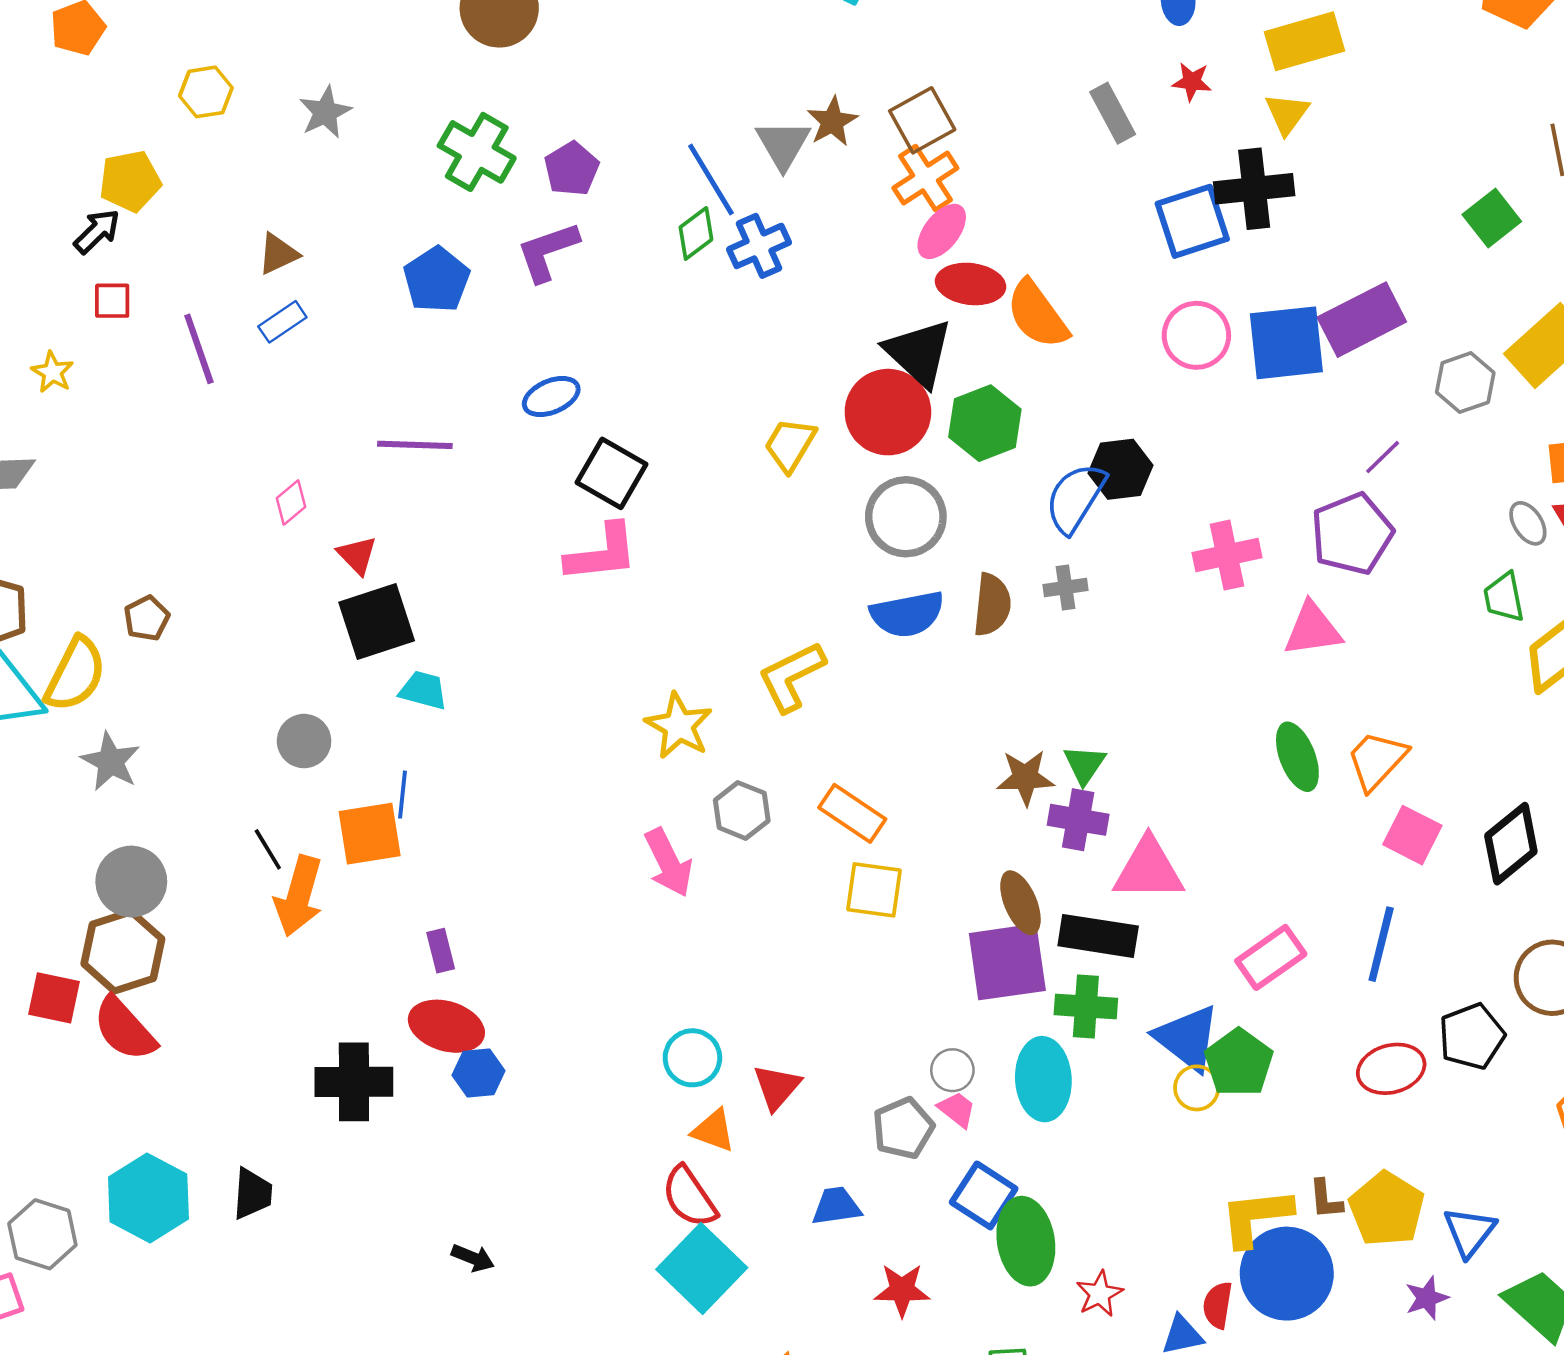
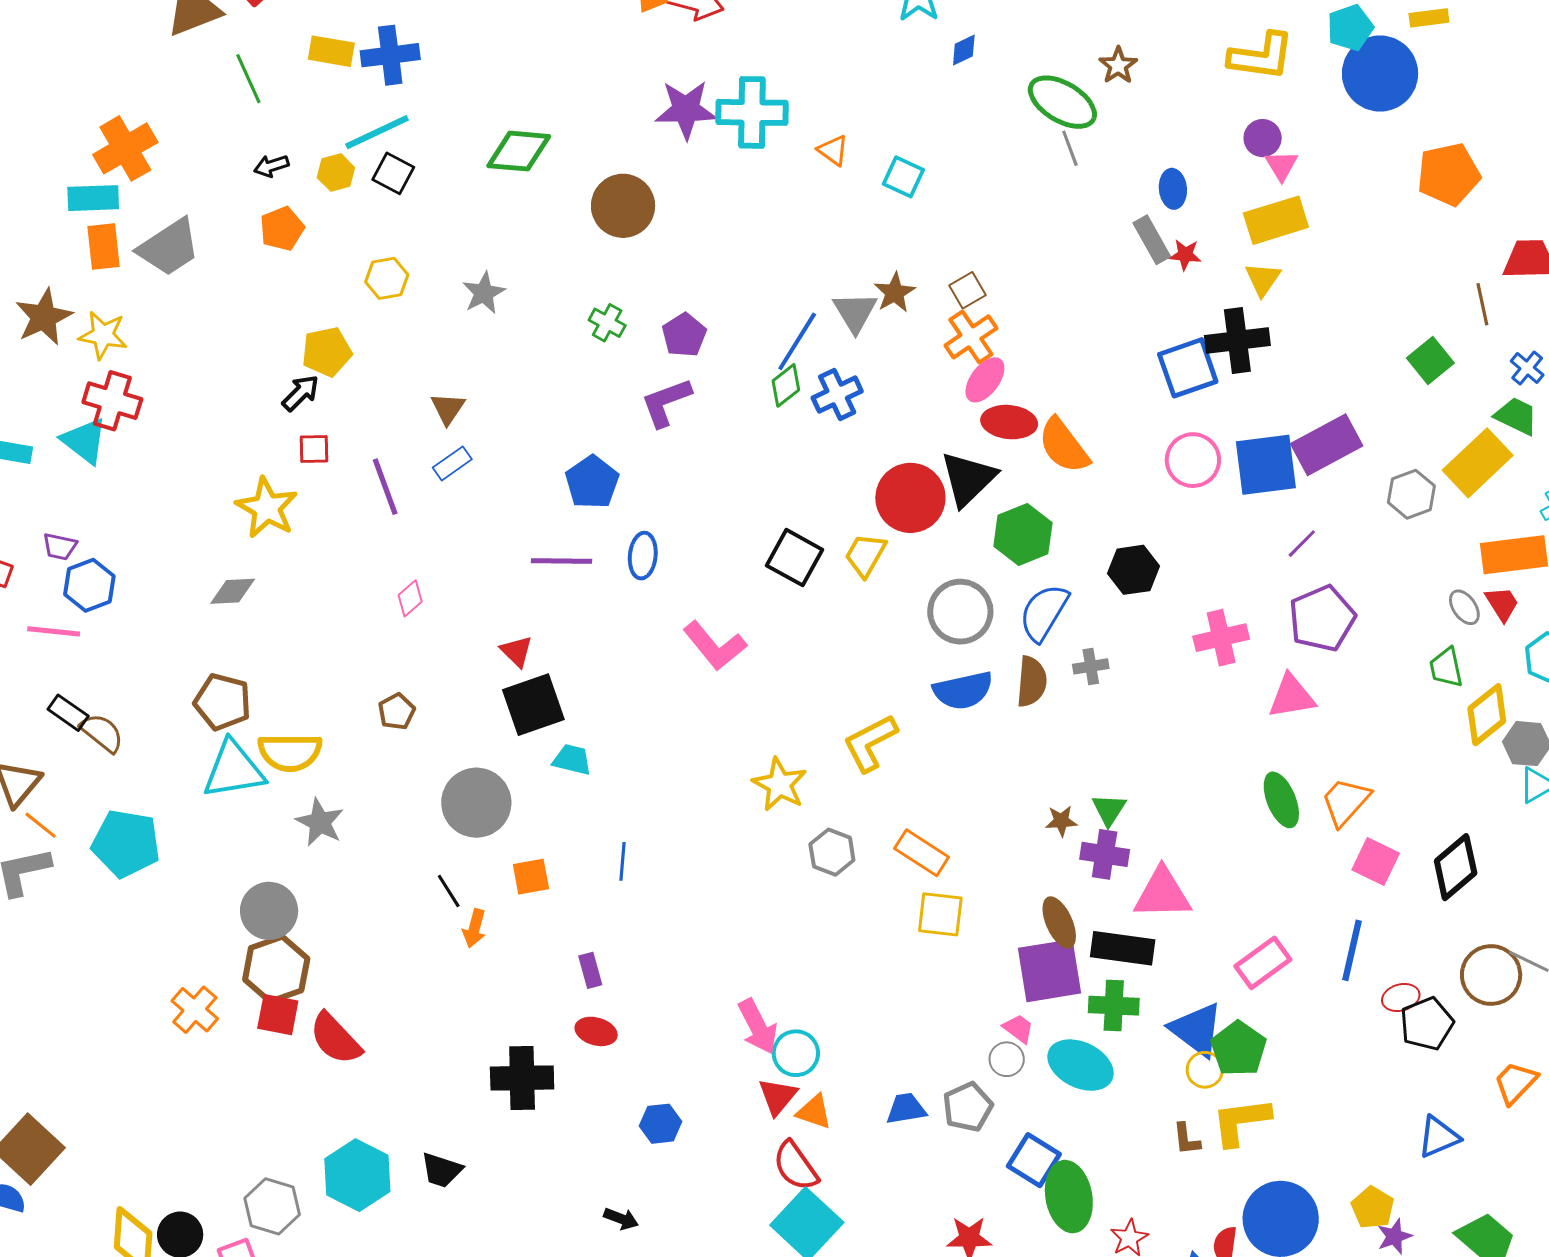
gray rectangle: (1113, 113) -> (1152, 240), moved
brown square: (922, 120) -> (967, 290), size x0.7
green cross: (477, 152) -> (607, 323), size x0.6
blue line: (711, 179) -> (797, 341), turned 64
brown triangle: (278, 254) -> (448, 408), turned -30
blue pentagon: (437, 280) -> (592, 482), moved
black triangle: (919, 353) -> (968, 479), turned 34
yellow star: (52, 372) -> (267, 508), size x1.8
blue ellipse: (551, 397) -> (643, 556), moved, turned -60
red circle: (888, 412) -> (910, 498), moved
purple line: (1383, 457) -> (1302, 544), moved
black square: (612, 473) -> (795, 558), moved
blue semicircle: (1075, 498) -> (1044, 612), moved
pink diamond: (291, 502) -> (410, 598), moved
pink L-shape: (602, 553) -> (715, 646), turned 58
brown pentagon: (147, 618) -> (397, 712), moved
yellow semicircle: (75, 674) -> (290, 752), turned 64
gray circle: (304, 741) -> (476, 803), size x1.6
brown star: (1025, 778) -> (1061, 821), size x0.7
blue line: (403, 795) -> (622, 861), moved
orange square: (370, 834) -> (531, 877), size x0.7
pink arrow: (668, 863) -> (758, 1027), moved
gray circle: (131, 882) -> (269, 911), moved
orange arrow: (299, 896) -> (474, 928), size x0.6
brown hexagon: (123, 951) -> (276, 969), moved
red ellipse: (446, 1026) -> (596, 1031), size x0.7
red ellipse: (1391, 1069) -> (1401, 997), moved, size x0.7
blue hexagon: (479, 1073) -> (661, 1124), moved
cyan ellipse: (1043, 1079) -> (1080, 1065), turned -60
red triangle: (777, 1087) -> (778, 1096), moved
pink trapezoid: (957, 1109) -> (1018, 1028), moved
black trapezoid: (252, 1194) -> (442, 1170), turned 105
brown L-shape: (1326, 1199) -> (1186, 1139), moved
blue trapezoid: (836, 1206) -> (906, 1109), moved
yellow pentagon: (1387, 1209) -> (1373, 1208), moved, size x0.7
yellow L-shape: (1256, 1217) -> (1241, 1121), moved
blue triangle: (1470, 1232) -> (1439, 1137), moved, turned 30

